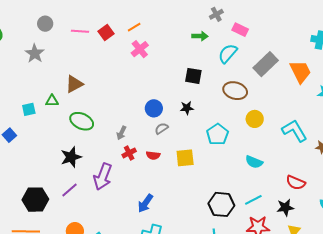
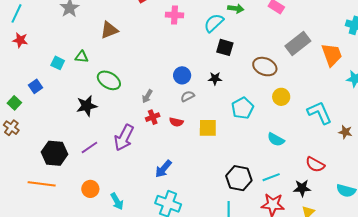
pink cross: (140, 49) -> (174, 15), turned 36
cyan semicircle: (228, 54) -> (214, 23), moved
brown triangle: (74, 84) -> (109, 30), moved
cyan square: (29, 109) -> (58, 63), turned 32
black star: (71, 157) -> (87, 106), moved

